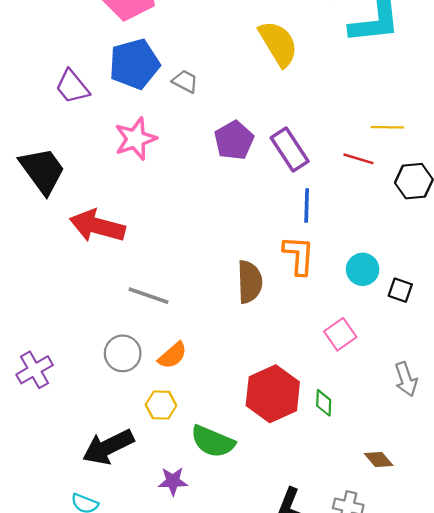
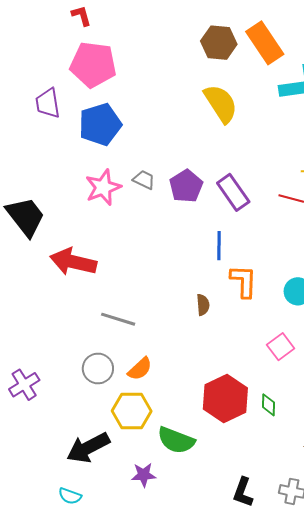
gray trapezoid: (185, 81) -> (144, 180), moved
purple trapezoid: (72, 87) -> (48, 103), moved, turned 32
blue line: (307, 206) -> (219, 246), moved
brown semicircle: (250, 282) -> (203, 305), size x0.6
yellow hexagon: (161, 405) -> (132, 411), size x1.5

